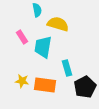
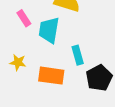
yellow star: (22, 81) -> (18, 62), moved

